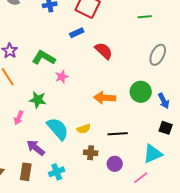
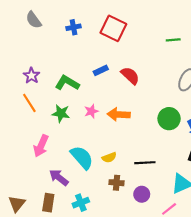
blue rectangle: (77, 33) -> (101, 70), moved
pink star: (62, 77) -> (91, 111), moved
orange arrow: (105, 98) -> (119, 114), moved
green star: (38, 100) -> (61, 113), moved
pink arrow: (19, 118) -> (41, 146), size x1.5

